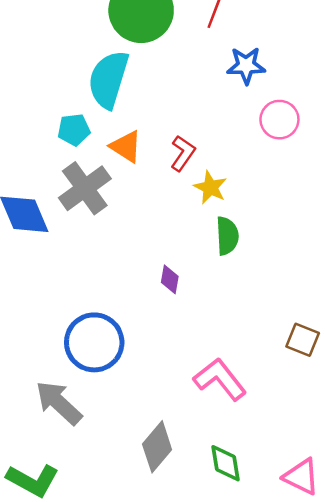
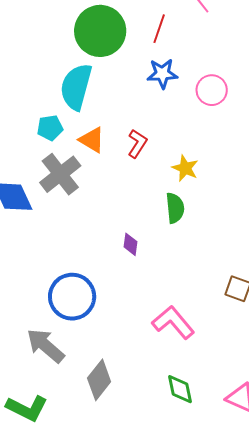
blue star: (246, 66) -> (162, 74), moved
pink circle: (279, 120) -> (212, 90), moved
yellow star: (210, 187) -> (185, 168), moved
gray diamond: (157, 447) -> (99, 380), moved

